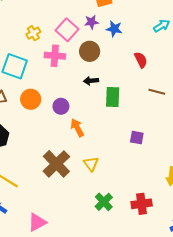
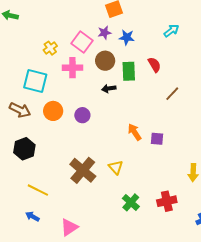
brown line: (157, 92) -> (172, 94), turned -56
green rectangle: (113, 97) -> (129, 71), moved
orange arrow: (77, 128) -> (135, 132), moved

